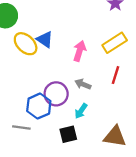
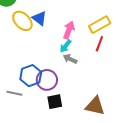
red line: (116, 75) -> (99, 44), moved
purple circle: (56, 94) -> (47, 80), moved
cyan arrow: (81, 111) -> (66, 46), moved

